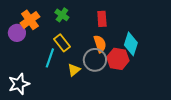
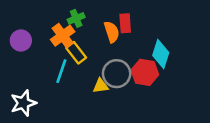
green cross: (62, 15) -> (76, 18), turned 32
orange cross: (30, 20) -> (63, 36), moved
orange semicircle: (100, 44) -> (112, 32), moved
yellow triangle: (74, 70) -> (101, 86), moved, turned 32

